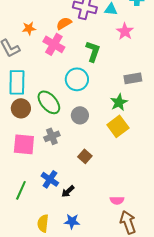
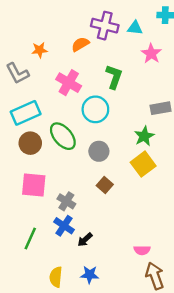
pink cross: (54, 44) -> (69, 83), moved
cyan rectangle: (17, 82) -> (26, 113), turned 65
gray cross: (52, 136) -> (66, 201), moved, turned -35
brown square: (85, 156) -> (105, 185), moved

